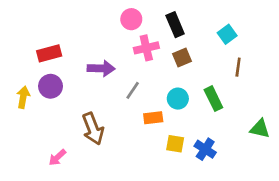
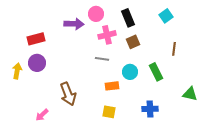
cyan square: (227, 34) -> (166, 16), moved
purple arrow: (101, 68) -> (74, 24), moved
gray line: (133, 90) -> (102, 59), moved, turned 64
yellow square: (175, 144) -> (109, 112), moved
blue cross: (205, 149) -> (150, 109), turned -35

